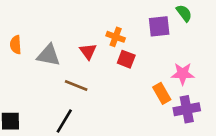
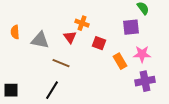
purple square: (159, 26) -> (131, 27), moved
orange cross: (116, 37) -> (82, 23), moved
orange rectangle: (162, 93) -> (120, 61), moved

